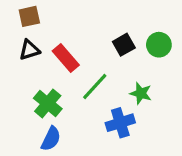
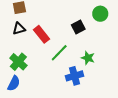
green circle: (159, 45) -> (100, 14), moved
green cross: (48, 103) -> (18, 62), moved
blue semicircle: (51, 139) -> (14, 83), moved

